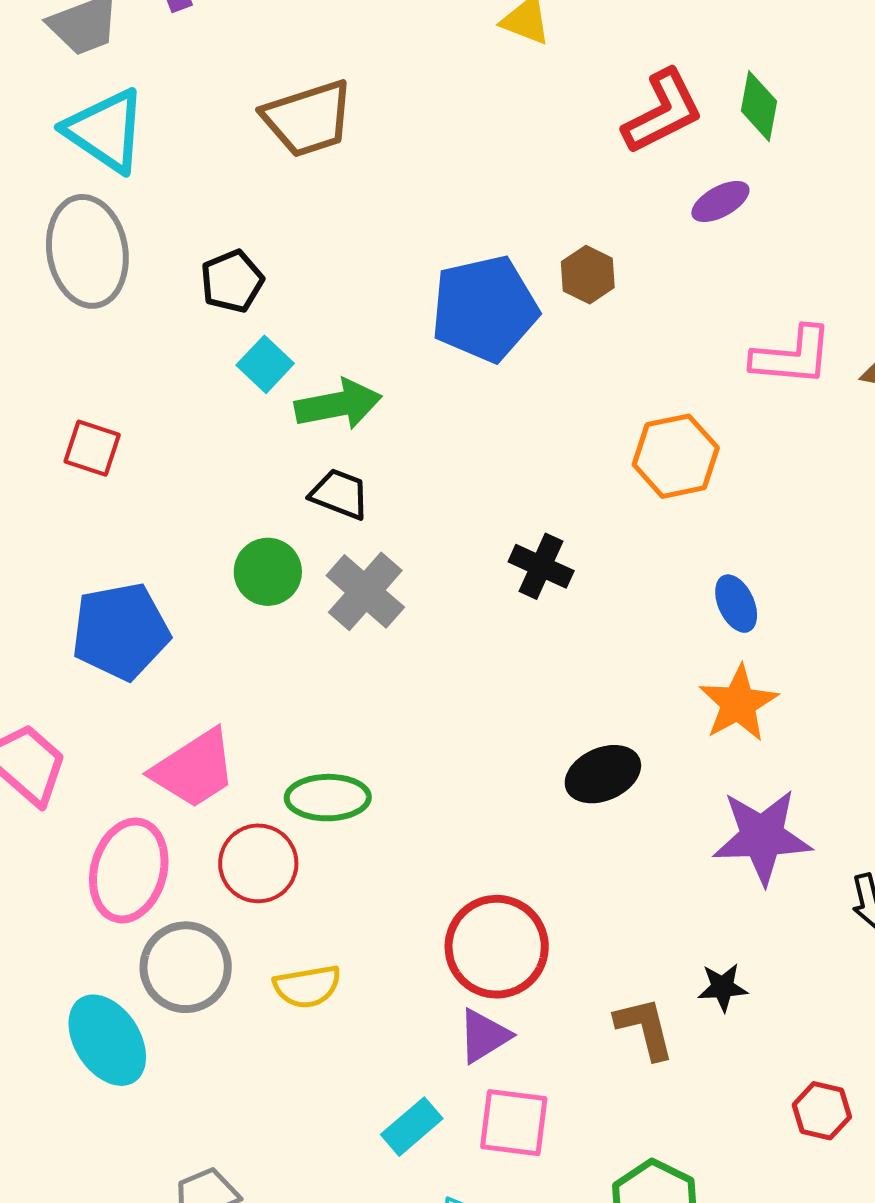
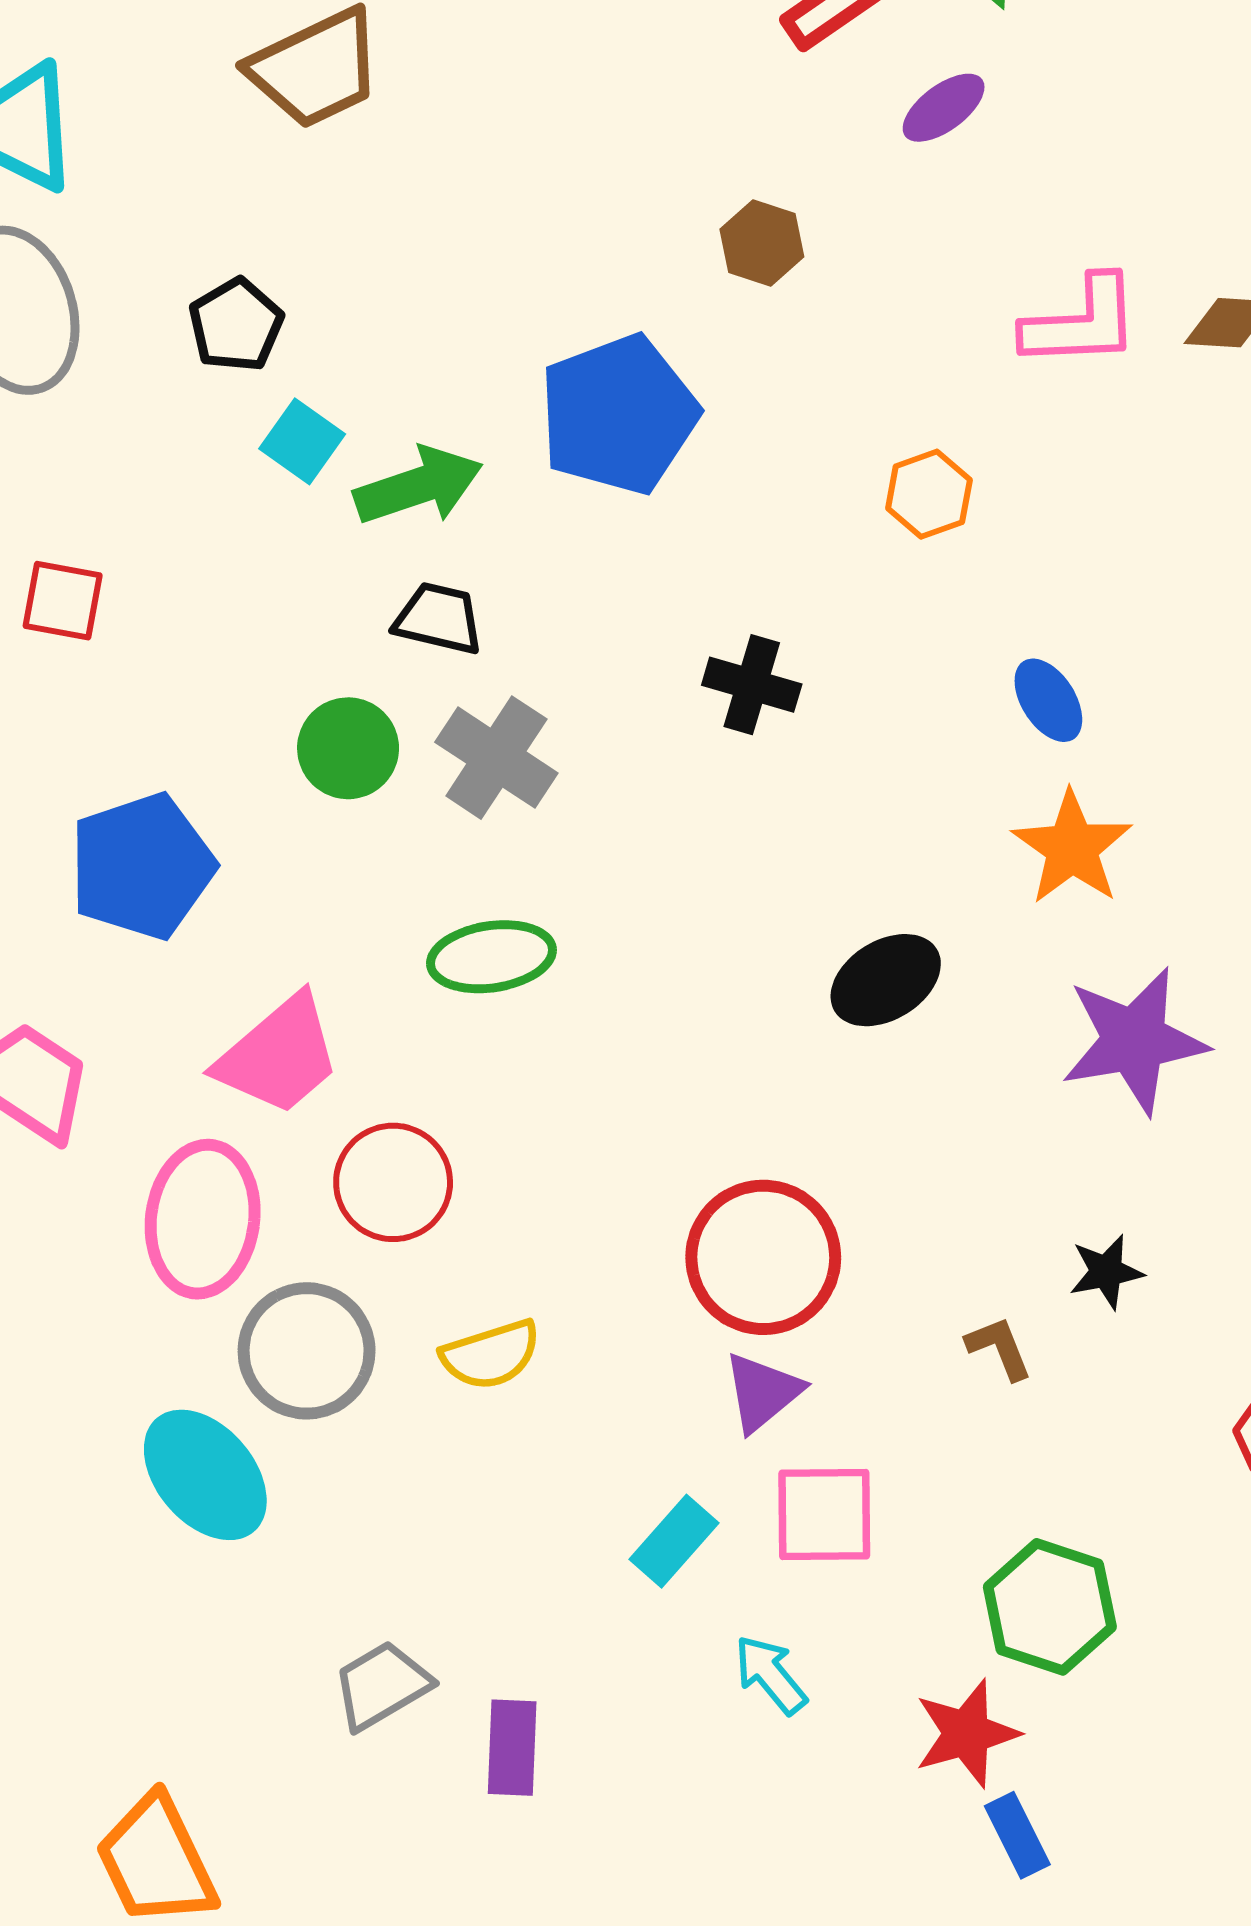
blue pentagon: (485, 309) -> (619, 415), moved
orange hexagon: (676, 456) -> (929, 494), size x0.7
green ellipse: (328, 798) -> (492, 957), moved
brown L-shape: (645, 1028) -> (999, 1348), size x0.7

